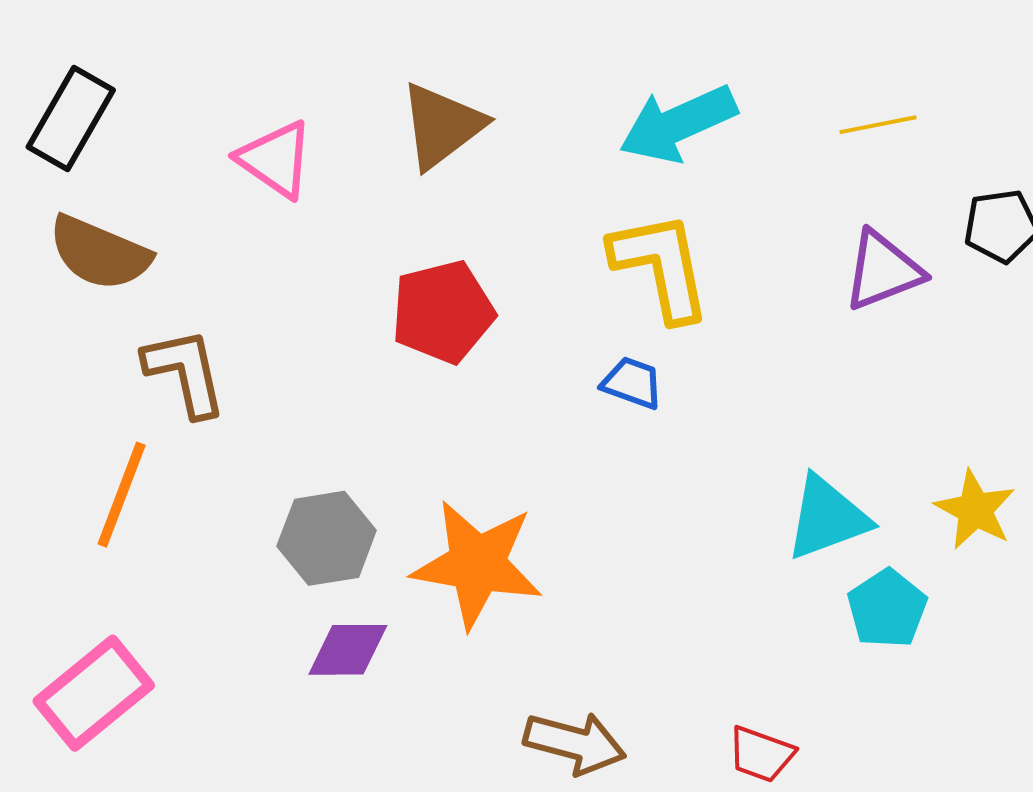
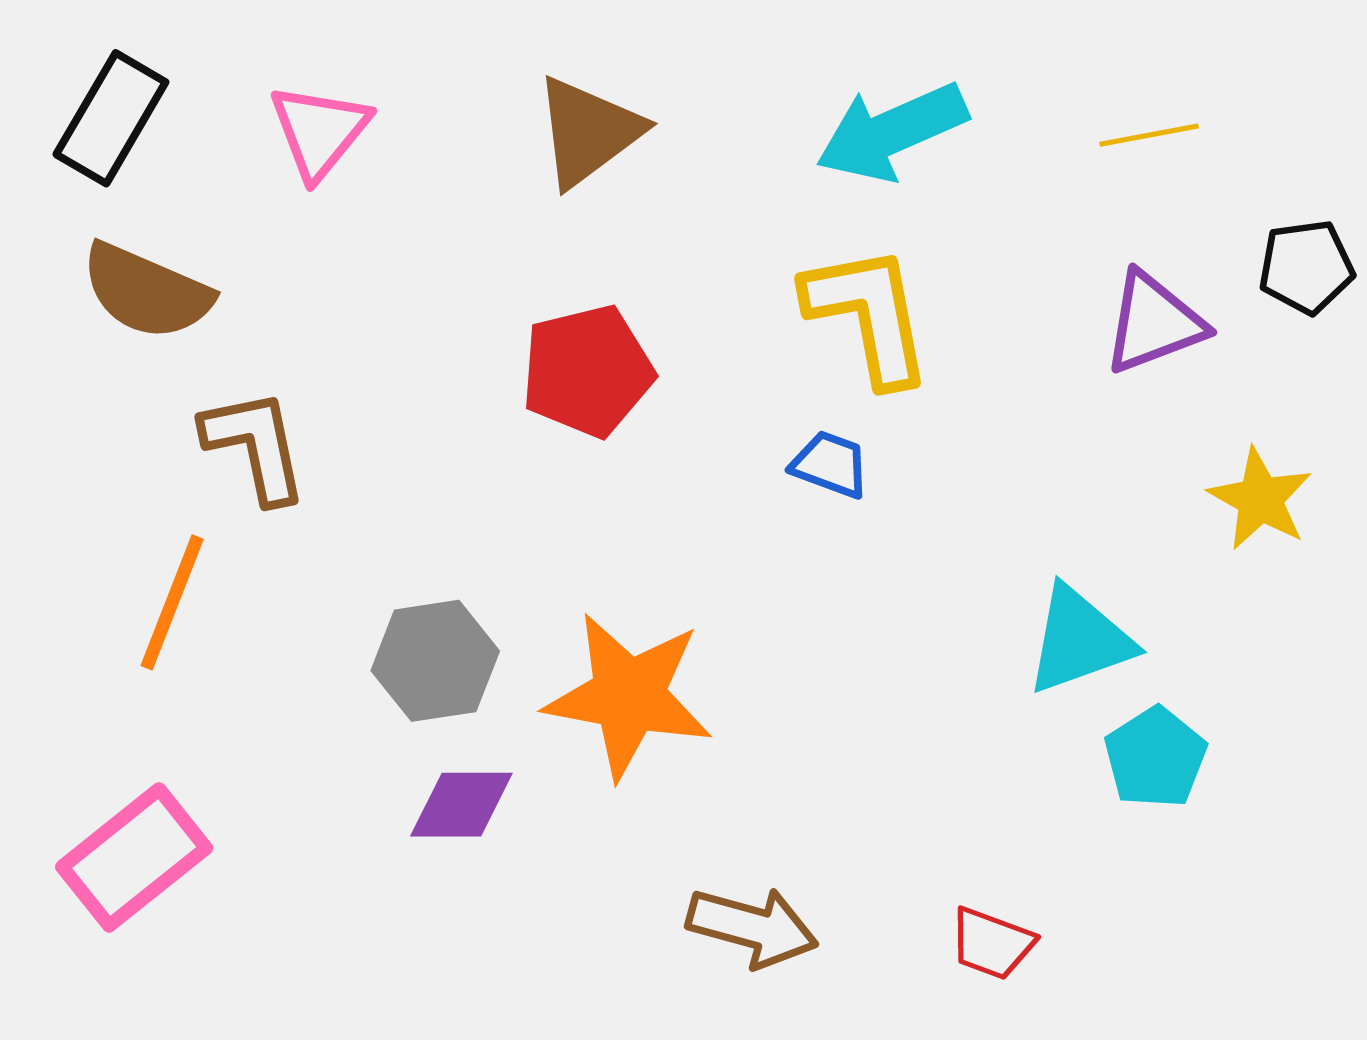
pink triangle: (276, 159) -> (319, 131), moved, turned 34
yellow star: (975, 510) -> (1260, 499), moved

